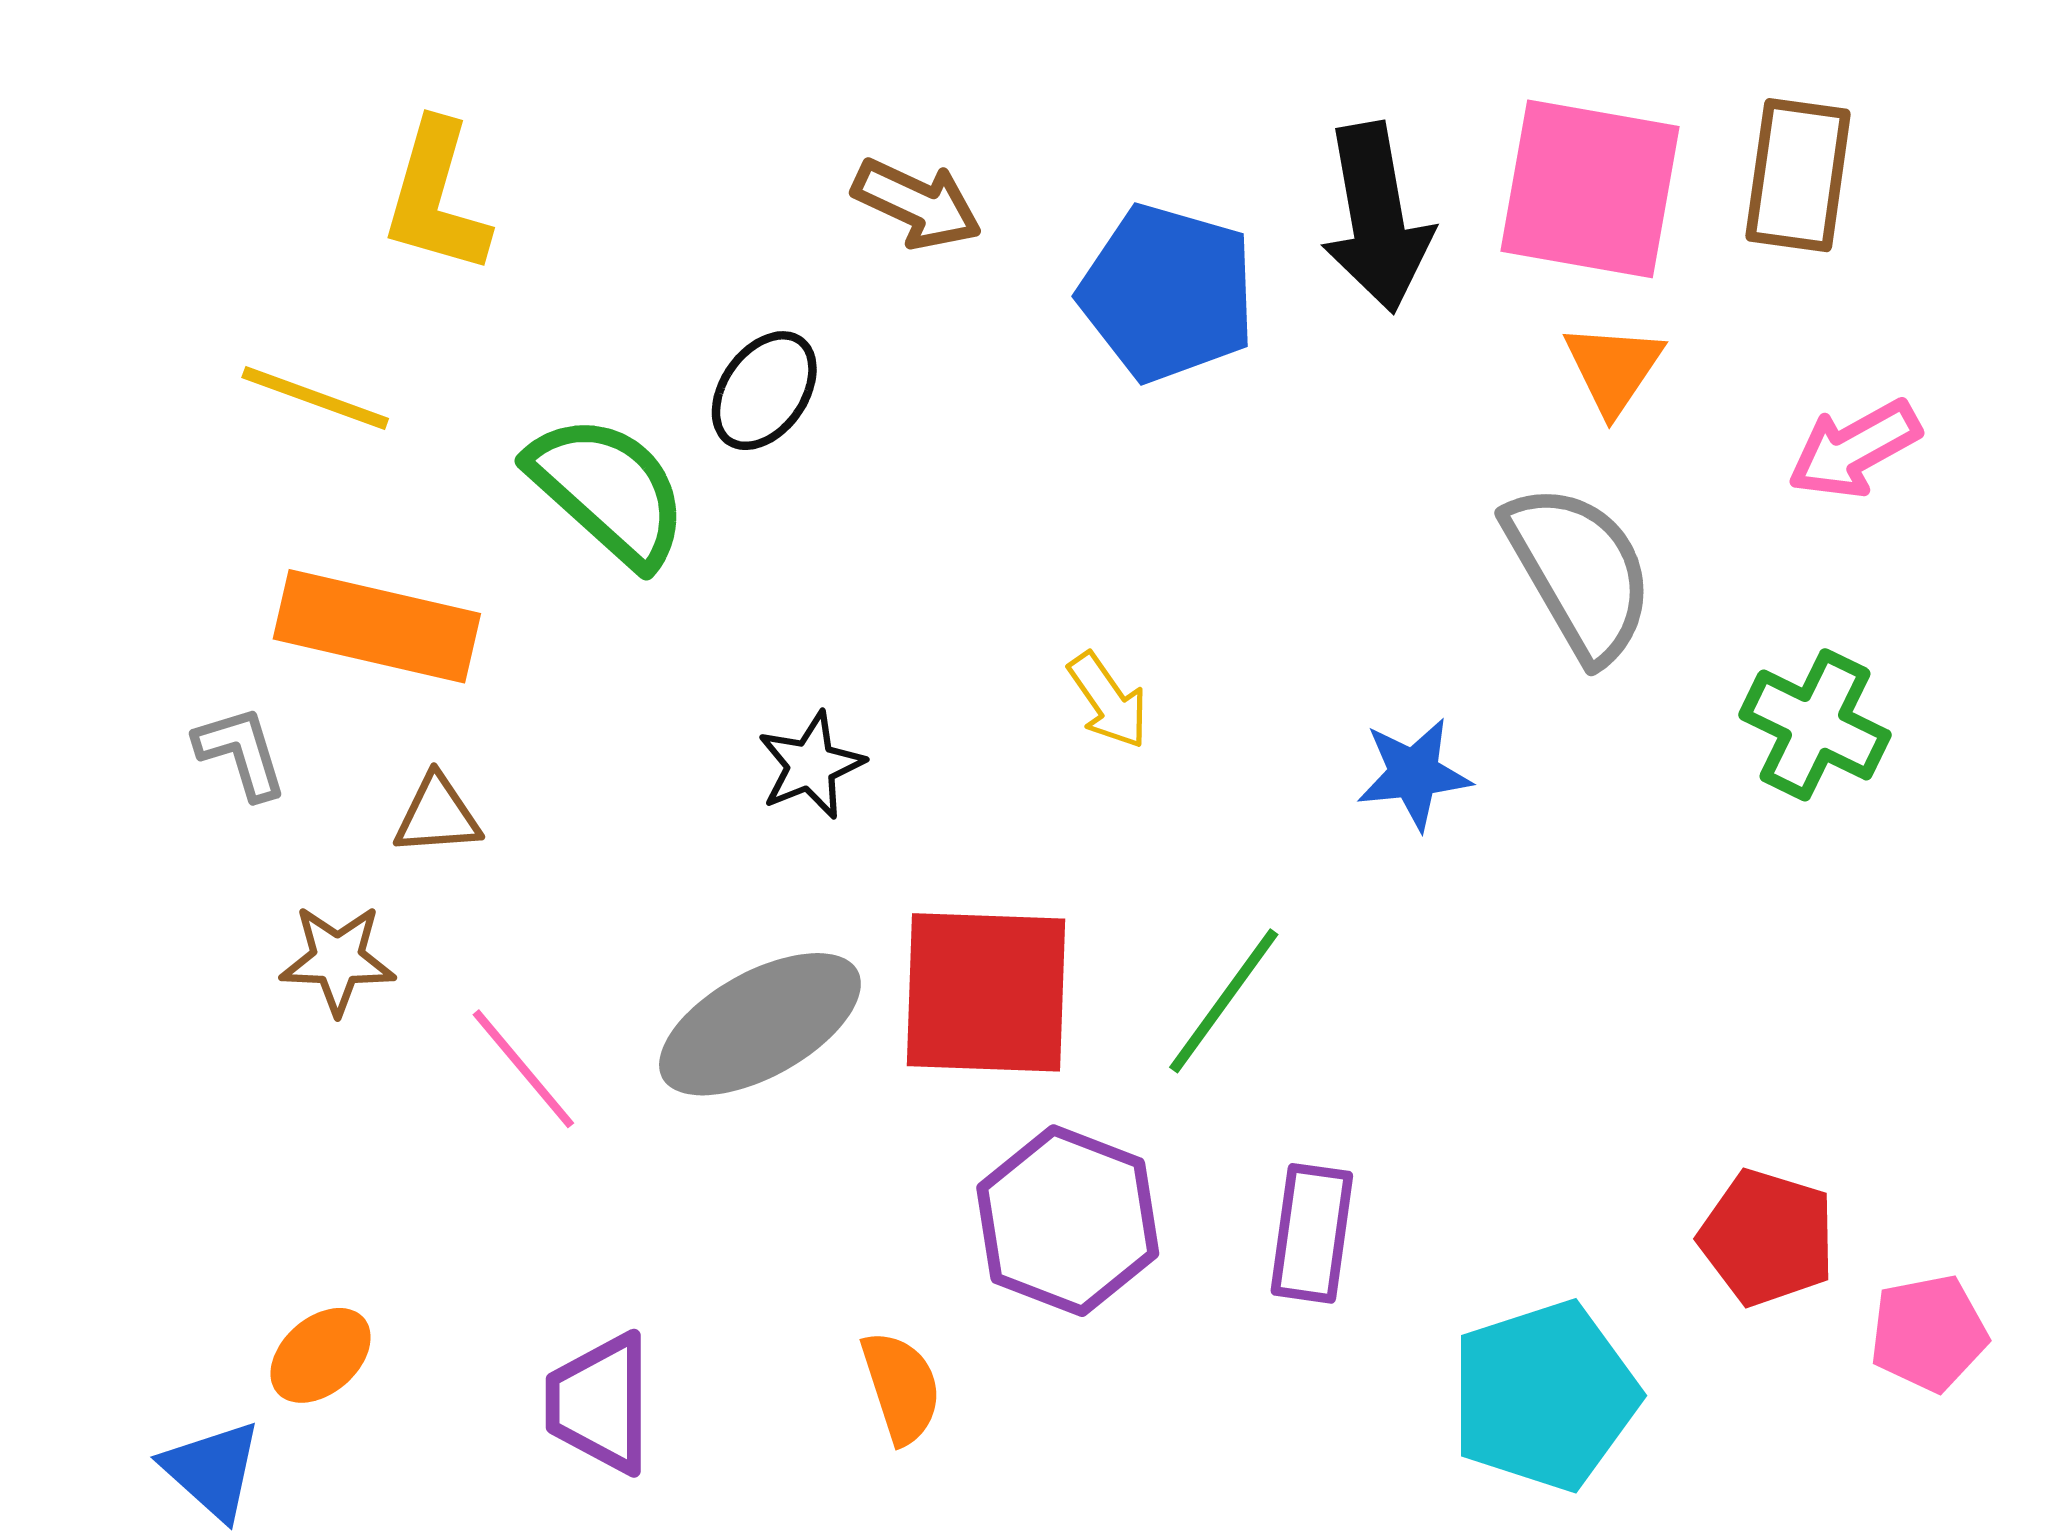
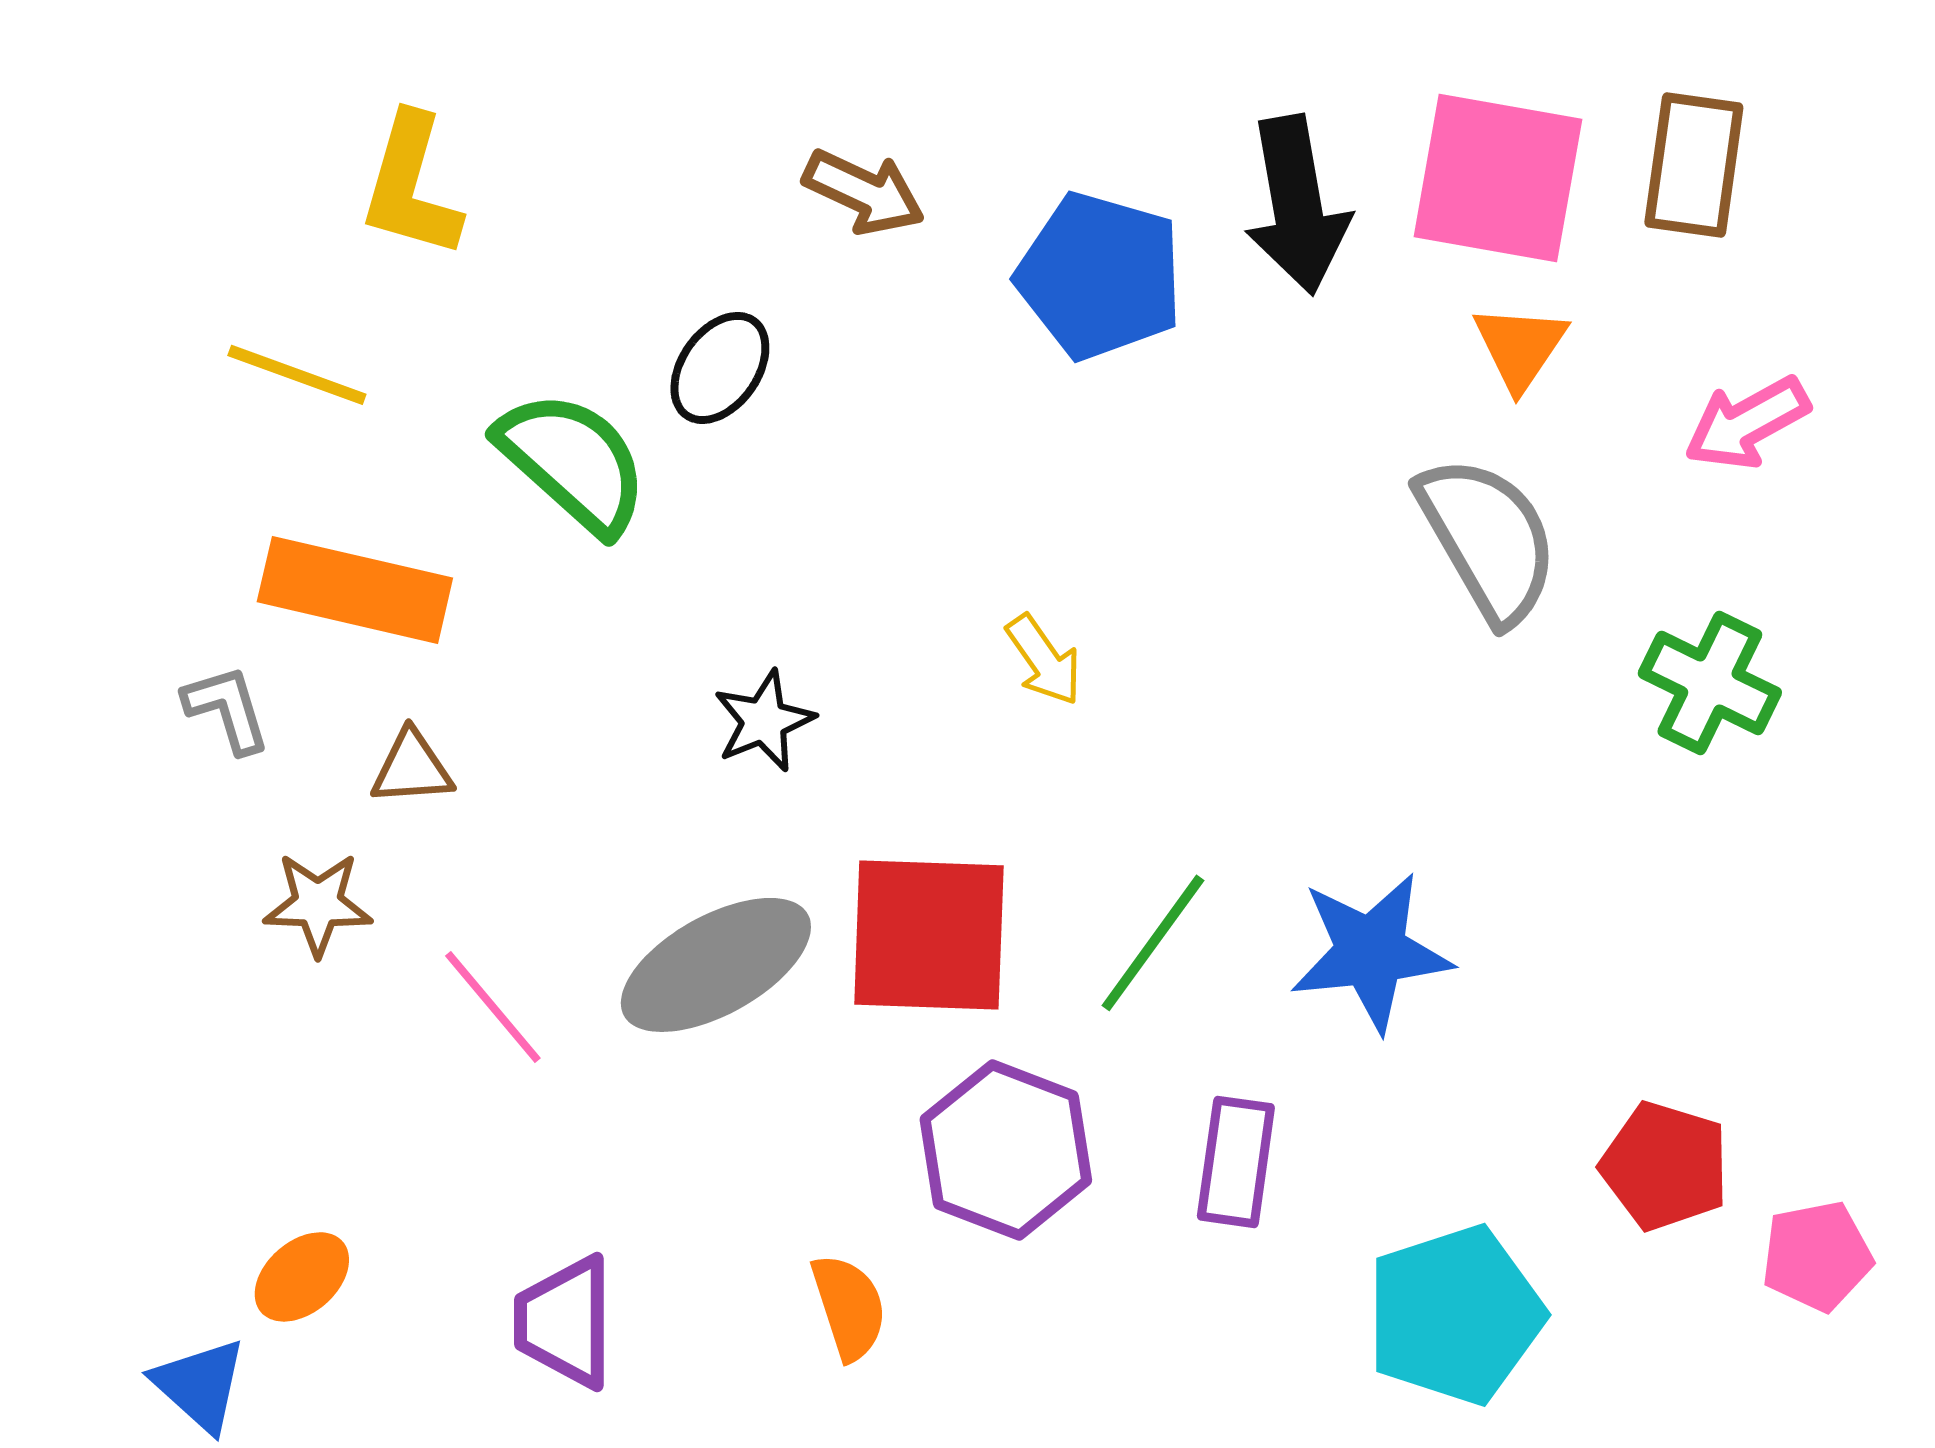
blue star: (1414, 774) -> (1371, 952), moved, size x1.5

